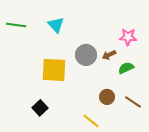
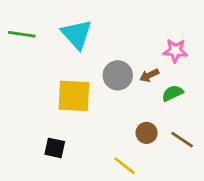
cyan triangle: (56, 25) -> (77, 34), size x1.4
black square: (40, 108) -> (55, 148), turned -35

